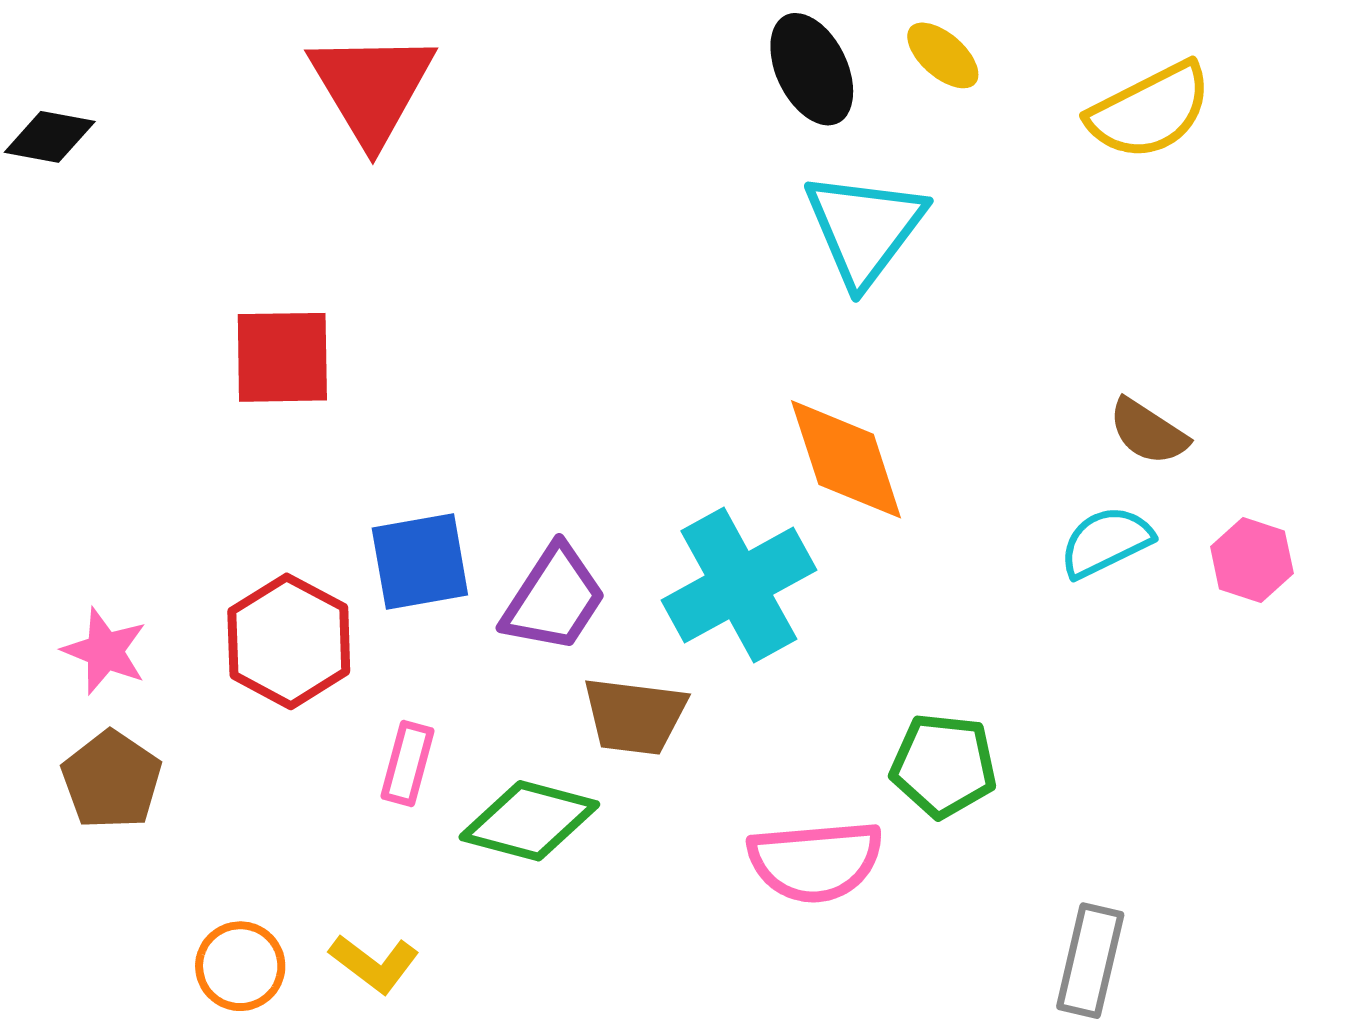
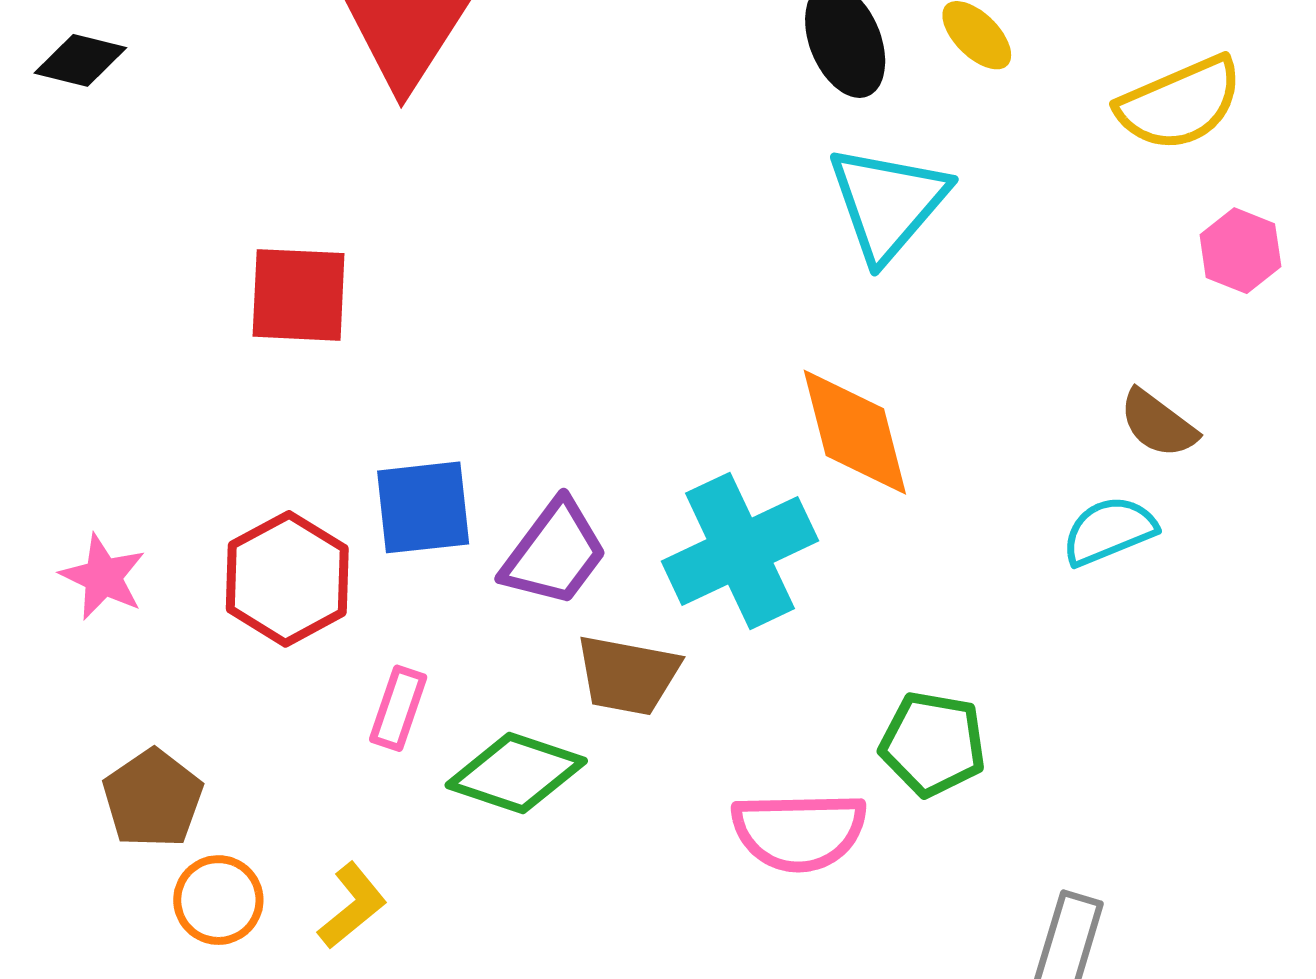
pink hexagon: (1252, 560) -> (1240, 251), moved
brown pentagon: (112, 780) -> (153, 799), moved
yellow L-shape: (374, 963) -> (352, 906), turned -80

